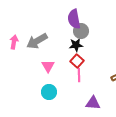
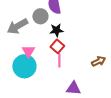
gray circle: (81, 31) -> (40, 16), moved
cyan circle: (49, 92) -> (24, 66), moved, size x1.5

